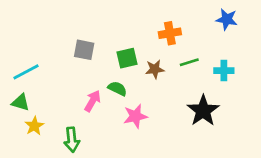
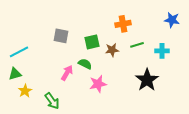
blue star: (227, 19) -> (172, 20), moved
green triangle: (21, 102) -> (15, 74), turned -32
green arrow: (72, 140) -> (52, 101), turned -30

